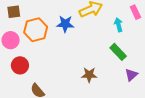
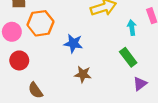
blue star: (65, 24) -> (73, 43), moved
brown star: (89, 75) -> (83, 74), moved

